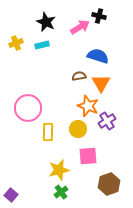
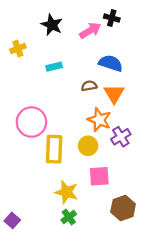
cyan rectangle: (42, 45) -> (54, 67), moved
yellow rectangle: (48, 132) -> (54, 149), size x1.4
yellow star: (59, 170) -> (67, 192), turned 30

